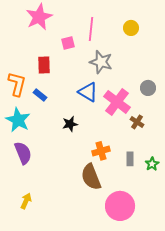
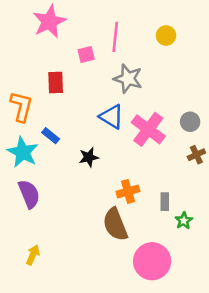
gray circle: (148, 88) -> (190, 122), moved
blue rectangle: (40, 95) -> (51, 136), moved
brown cross: (137, 122) -> (196, 155), moved, turned 32
green star: (152, 164) -> (184, 221), moved

